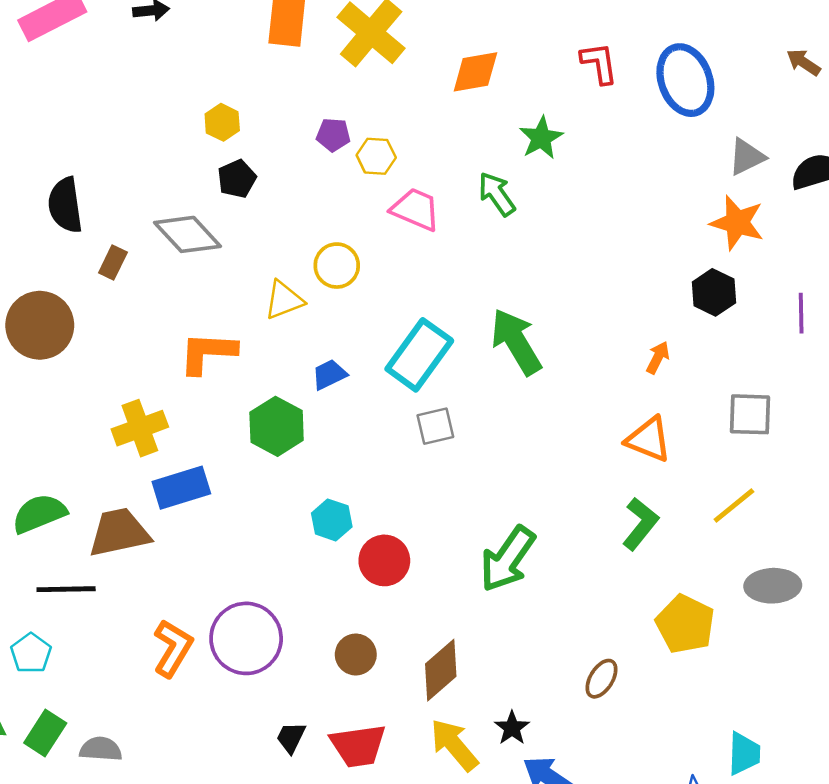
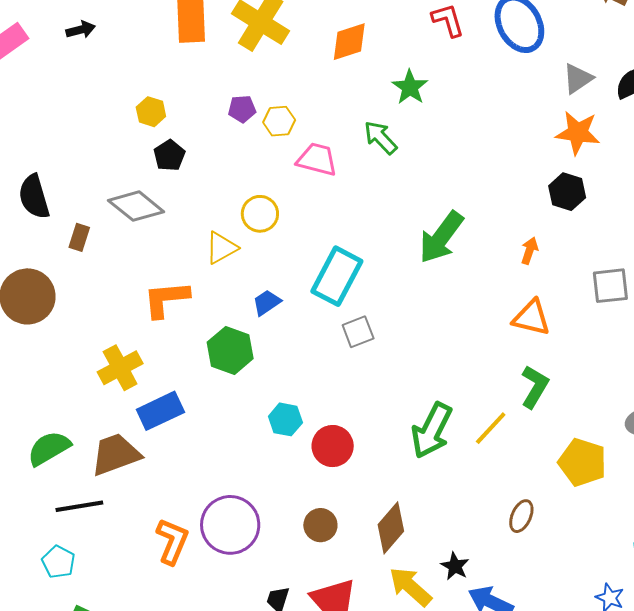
green arrow: (516, 342) -> (441, 237), moved, turned -104
yellow line: (734, 506) -> (491, 428), moved

